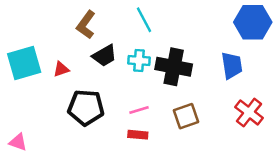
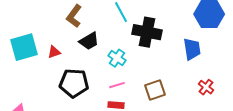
cyan cross: (139, 61) -> (117, 58), moved, turned 30
black cross: (174, 67) -> (147, 32), moved
red cross: (249, 112) -> (206, 87), size x0.7

